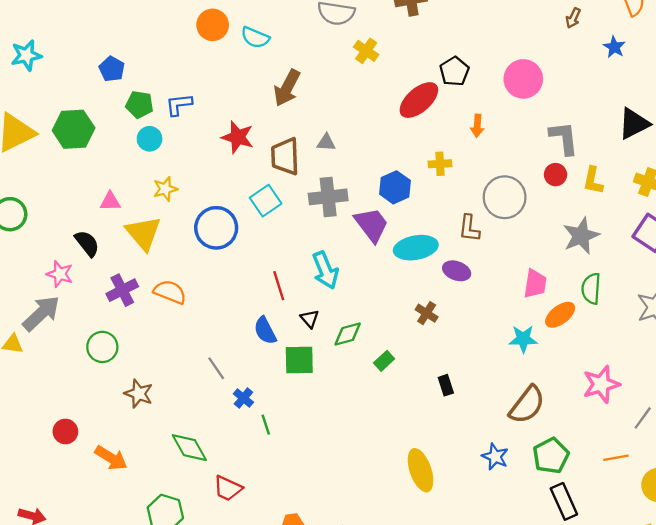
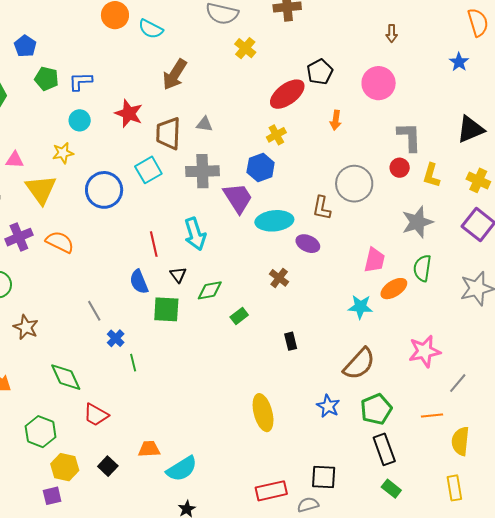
brown arrow: (573, 18) -> (392, 33), moved, turned -30
cyan circle: (150, 139) -> (80, 120), moved
yellow cross: (440, 164) -> (276, 135), moved, turned -30

